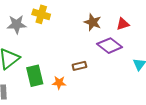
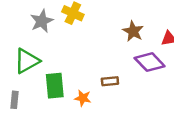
gray star: (17, 24) -> (42, 21), turned -30

